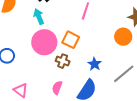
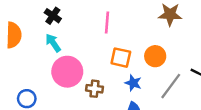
orange circle: (123, 37) -> (155, 56), moved
orange square: (71, 40) -> (121, 58), moved

